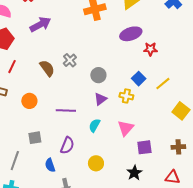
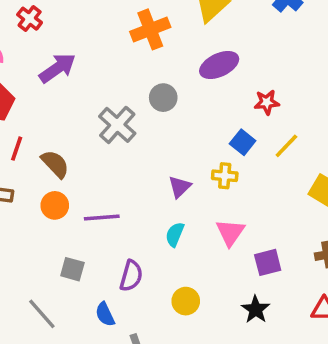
red star: (150, 49) -> (267, 102), moved
gray cross: (70, 60) -> (117, 125), size x1.5
brown semicircle: (47, 68) -> (55, 164), moved
gray circle: (98, 75) -> (163, 98), moved
purple line: (66, 110) -> (102, 218), moved
gray square: (35, 138) -> (72, 269), turned 32
gray line: (15, 161) -> (42, 314), turned -54

